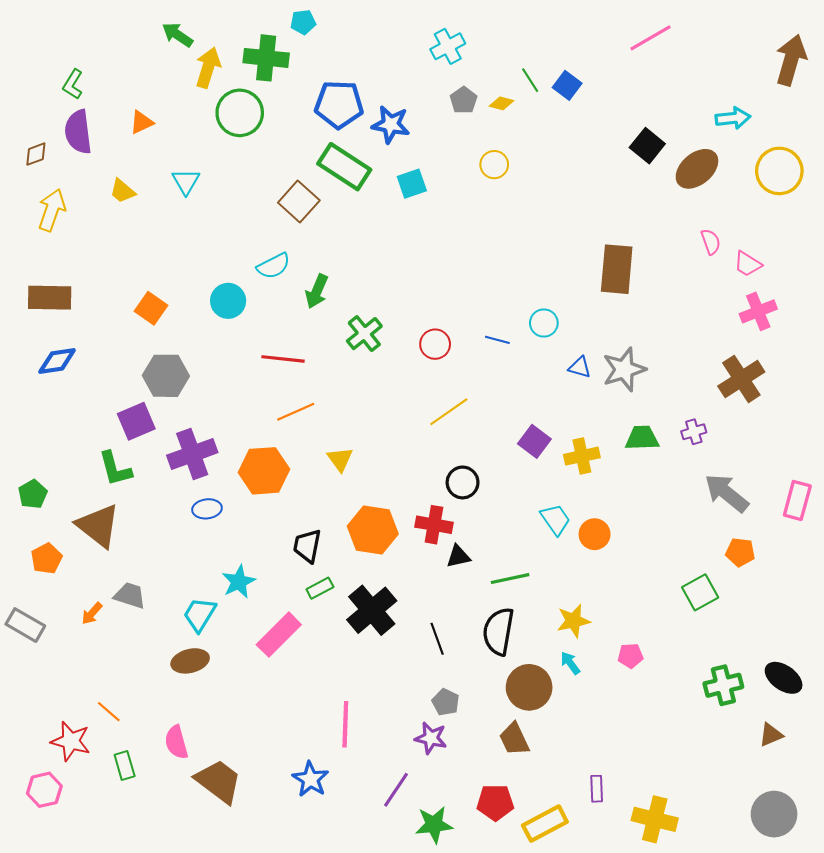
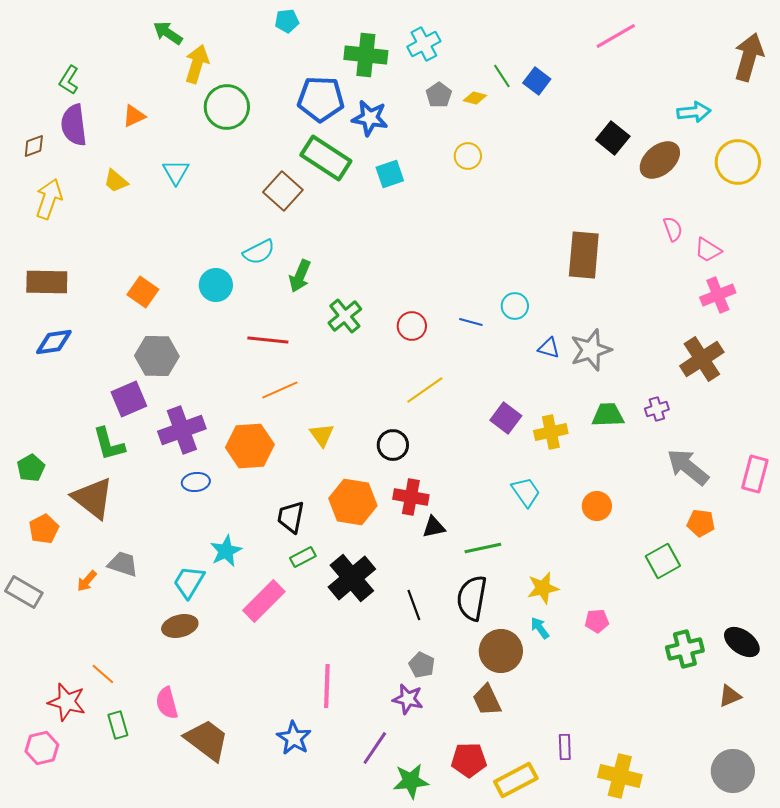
green cross: (266, 58) -> (366, 55), moved
black circle: (463, 482) -> (393, 445), moved
orange circle: (595, 534) -> (597, 506), moved

